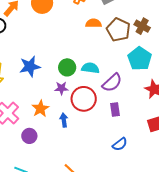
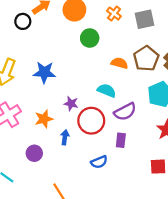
orange semicircle: (94, 23) -> (119, 63), moved
green circle: (67, 67) -> (90, 38), moved
purple circle: (29, 136) -> (34, 153), moved
blue semicircle: (120, 144) -> (99, 162), moved

